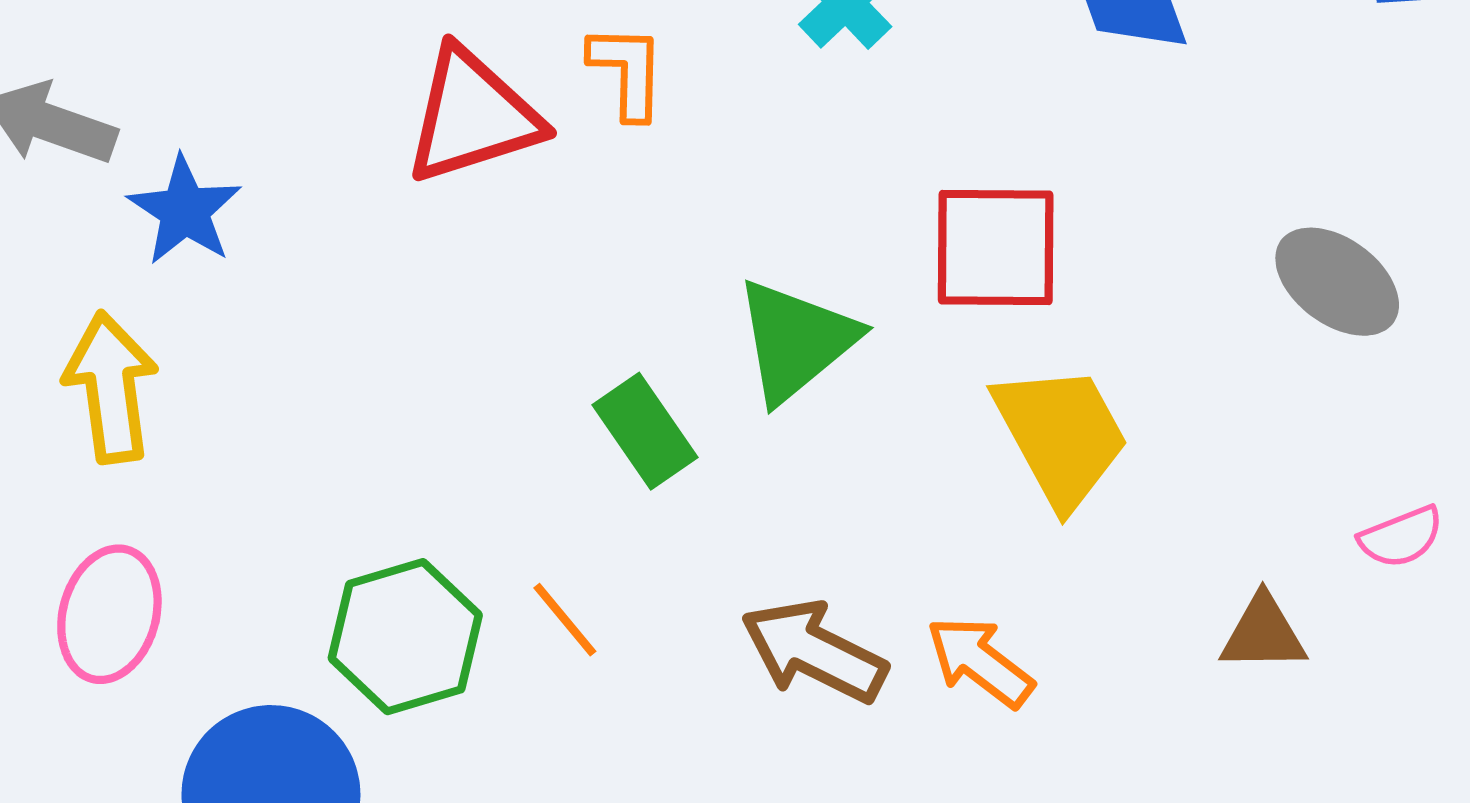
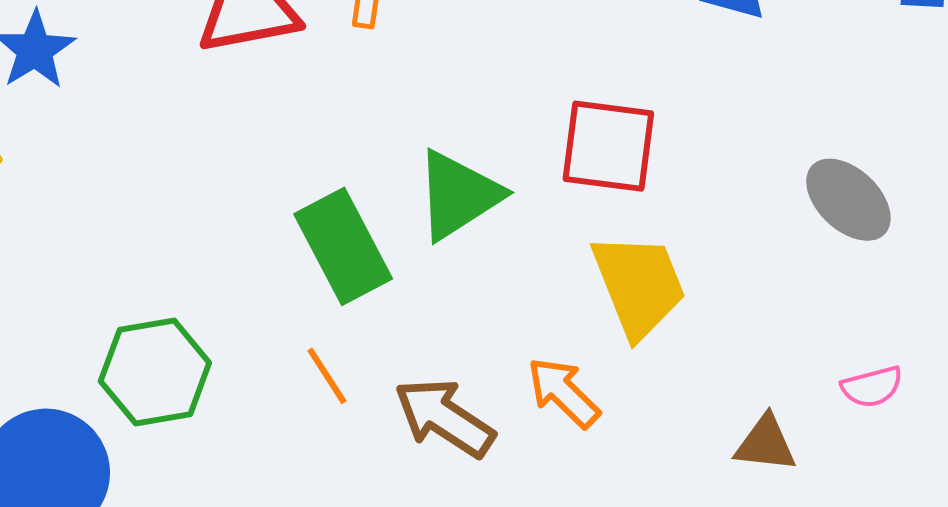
green rectangle: (645, 431) -> (343, 246), size x1.4
orange line: (565, 620) -> (327, 376), moved
orange arrow: (980, 662) -> (563, 392), moved

